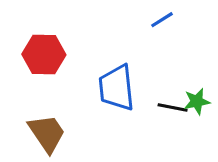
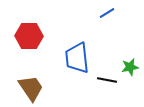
black line: (173, 107) -> (107, 80), moved

